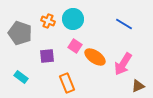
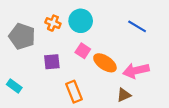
pink arrow: (123, 64) -> (136, 71), turned 45
cyan rectangle: (21, 77) -> (14, 86), moved
brown triangle: (138, 86) -> (124, 95), moved

